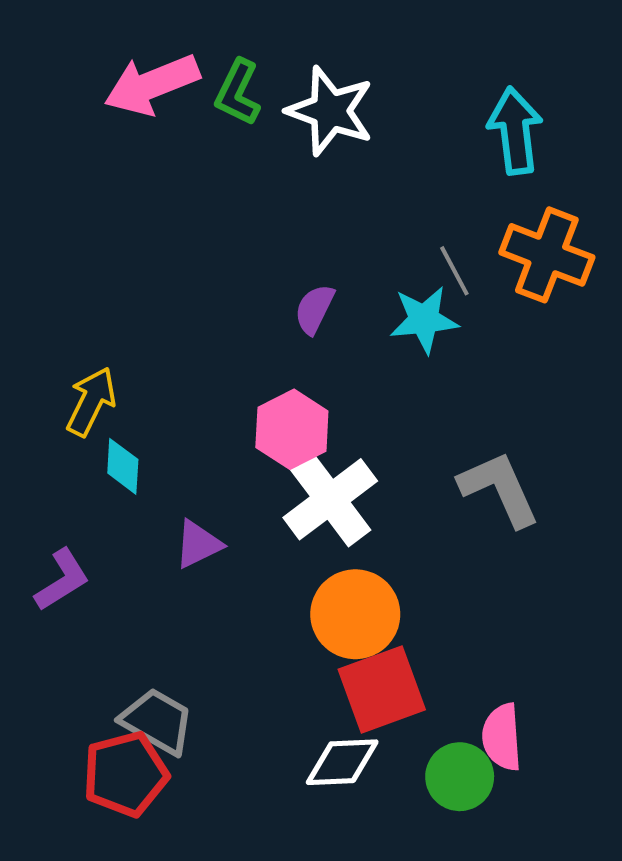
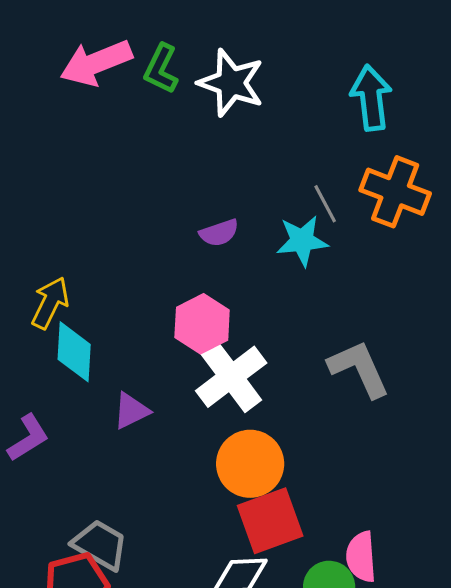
purple semicircle: (314, 309) -> (219, 233), turned -135
cyan diamond: (123, 466) -> (74, 352), size x1.4

